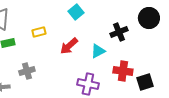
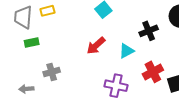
yellow rectangle: (39, 32) -> (47, 11), moved
red cross: (123, 71) -> (153, 72), turned -36

